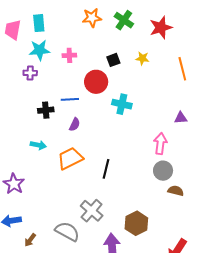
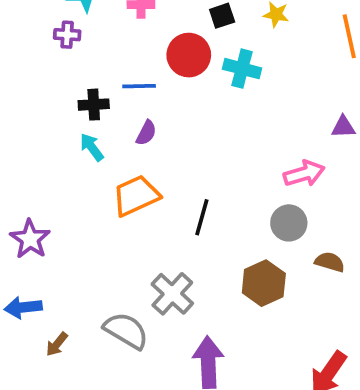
cyan cross: (122, 104) -> (242, 69), moved
pink arrow: (160, 144) -> (304, 174), turned 65
cyan arrow: (38, 145) -> (92, 147), moved, turned -140
gray circle: (163, 171) -> (289, 223), moved
brown hexagon: (136, 223) -> (264, 283), moved

